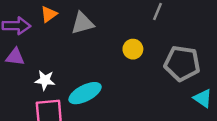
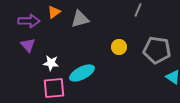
yellow circle: (133, 49) -> (119, 47), moved
purple triangle: (15, 57) -> (28, 45), turned 42

